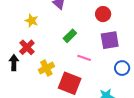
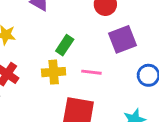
yellow cross: (46, 68) -> (54, 72), moved, turned 35

